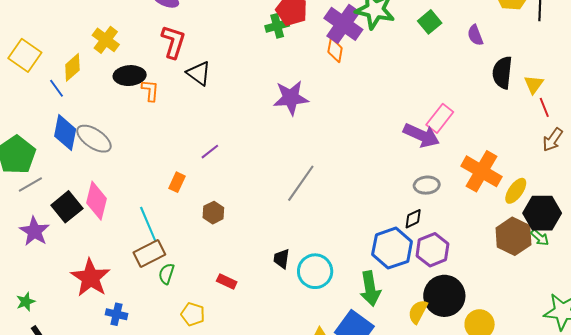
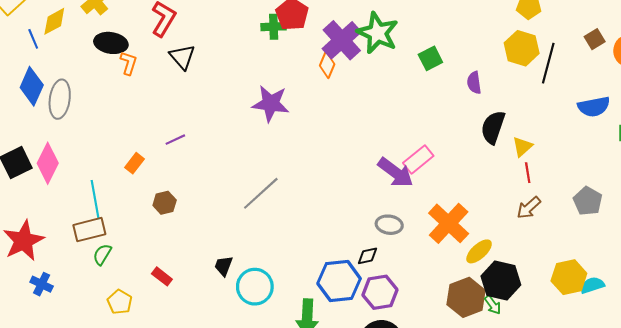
gray ellipse: (94, 139) -> (60, 99), turned 51

